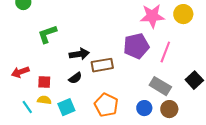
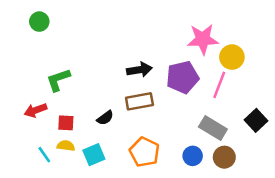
yellow circle: (183, 14) -> (232, 57), moved
green L-shape: (47, 34) -> (58, 80), moved
black arrow: (79, 54) -> (139, 70), moved

